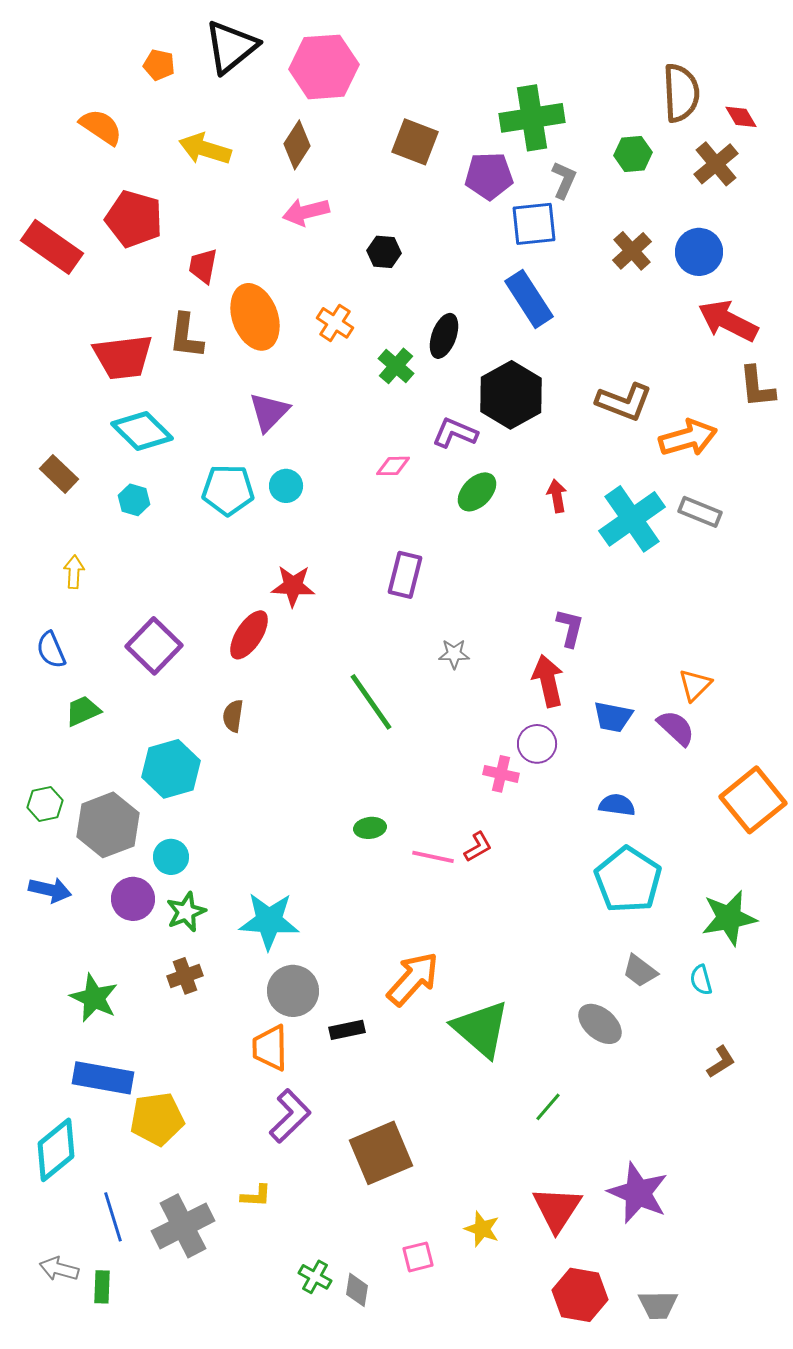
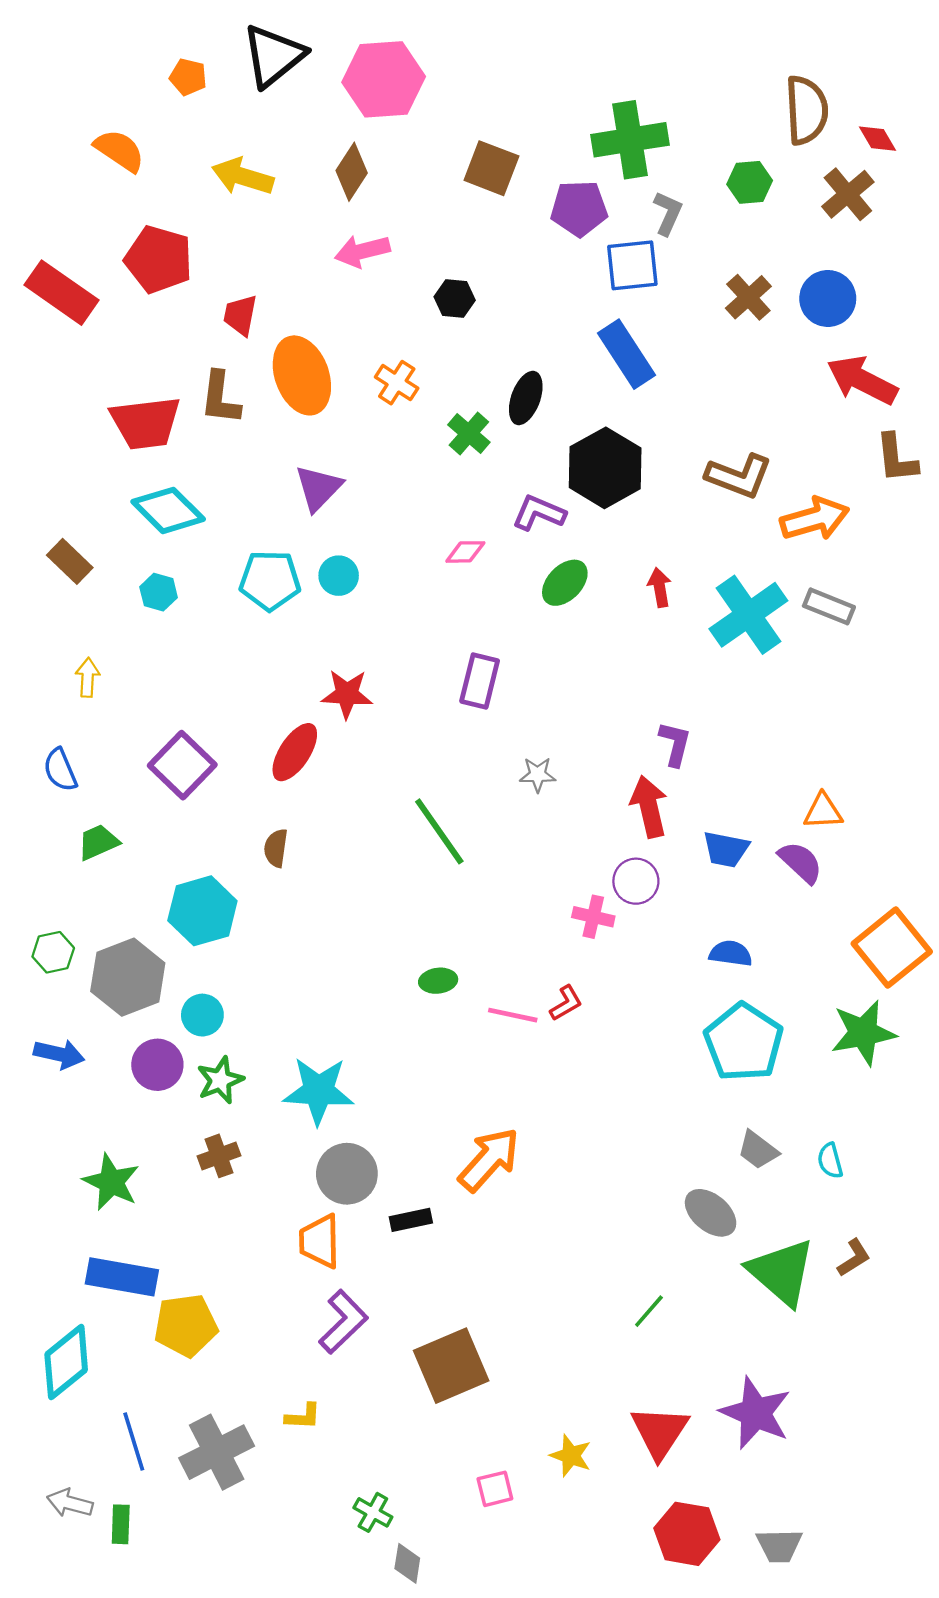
orange triangle: (695, 685) -> (823, 811), turned 42
green star: (729, 918) -> (863, 1033), moved
green triangle: (481, 1029) -> (782, 1272), moved
gray diamond: (357, 1290) -> (407, 1563), moved

